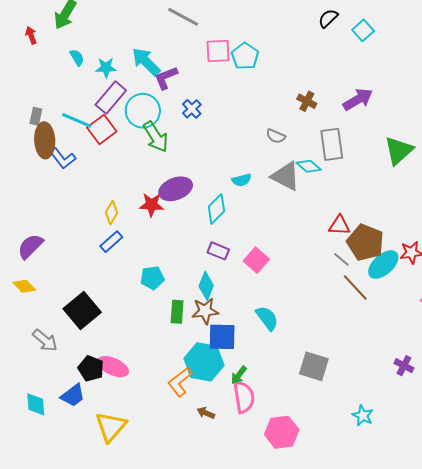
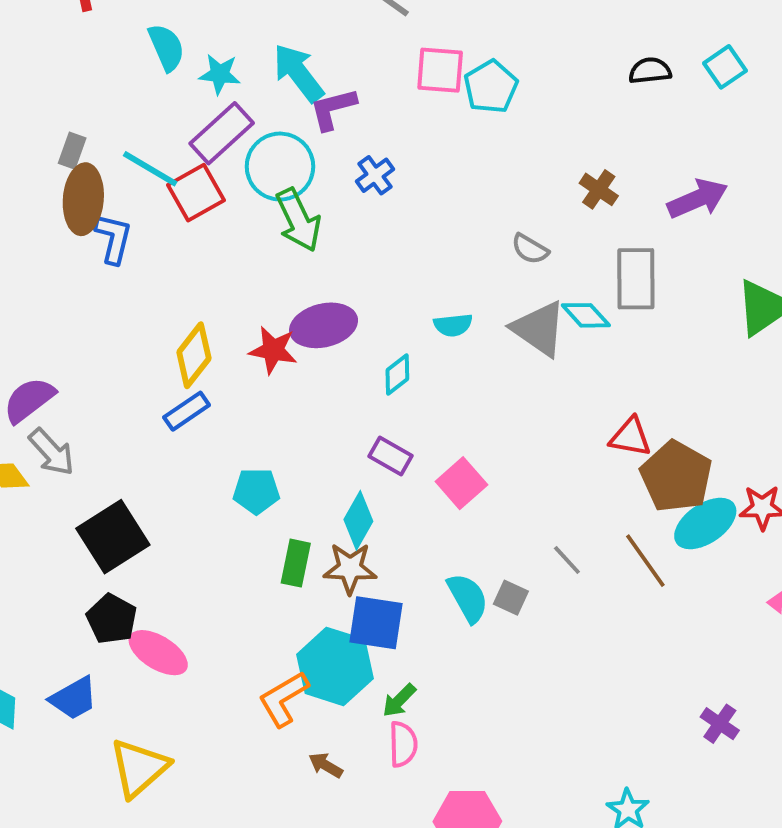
black semicircle: (328, 18) -> (650, 71), moved, turned 30
cyan semicircle: (77, 57) -> (166, 47), size x1.4
blue L-shape: (63, 158) -> (113, 238), turned -136
cyan diamond: (216, 209) -> (397, 375), size x0.7
yellow diamond: (111, 213) -> (194, 355), size x1.4
gray line: (341, 259) -> (567, 560), moved
gray arrow: (45, 340) -> (52, 452), moved
gray square: (314, 366) -> (511, 598), moved, size x0.6
black pentagon: (91, 369) -> (112, 619), moved
pink semicircle: (244, 397) -> (403, 744), size x0.7

